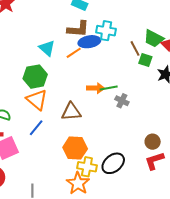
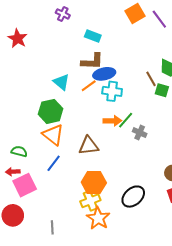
cyan cross: (106, 31) -> (112, 91), moved
green line: (109, 88) -> (126, 120), turned -36
yellow cross: (87, 167) -> (90, 201), moved, turned -30

